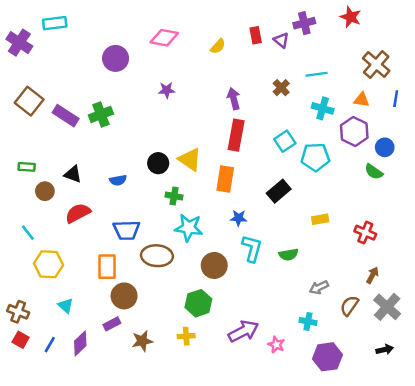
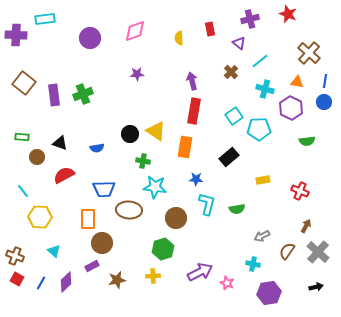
pink diamond: (164, 38) -> (135, 31), turned -30
purple triangle: (281, 40) -> (239, 43), moved
purple cross: (19, 43) -> (16, 35), turned -30
yellow semicircle: (218, 46) -> (179, 38), turned 136
purple circle: (116, 58) -> (90, 38), moved
cyan line: (317, 74) -> (260, 61), turned -30
purple rectangle: (66, 116) -> (54, 95), turned 50
blue circle: (385, 147) -> (324, 102), moved
green semicircle: (374, 172) -> (307, 141), turned -42

